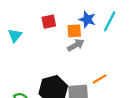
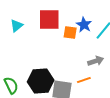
red square: (49, 22) -> (49, 20), size x1.6
gray arrow: (76, 45) -> (96, 61), moved

